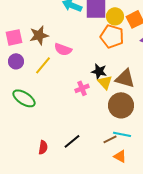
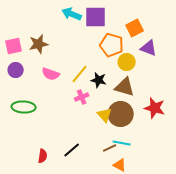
yellow circle: (115, 16) -> (127, 62), moved
pink semicircle: (63, 49) -> (51, 74), moved
yellow line: (43, 65) -> (80, 74), moved
yellow triangle: (105, 82) -> (105, 115), moved
green ellipse: (24, 98) -> (24, 107), turned -30

